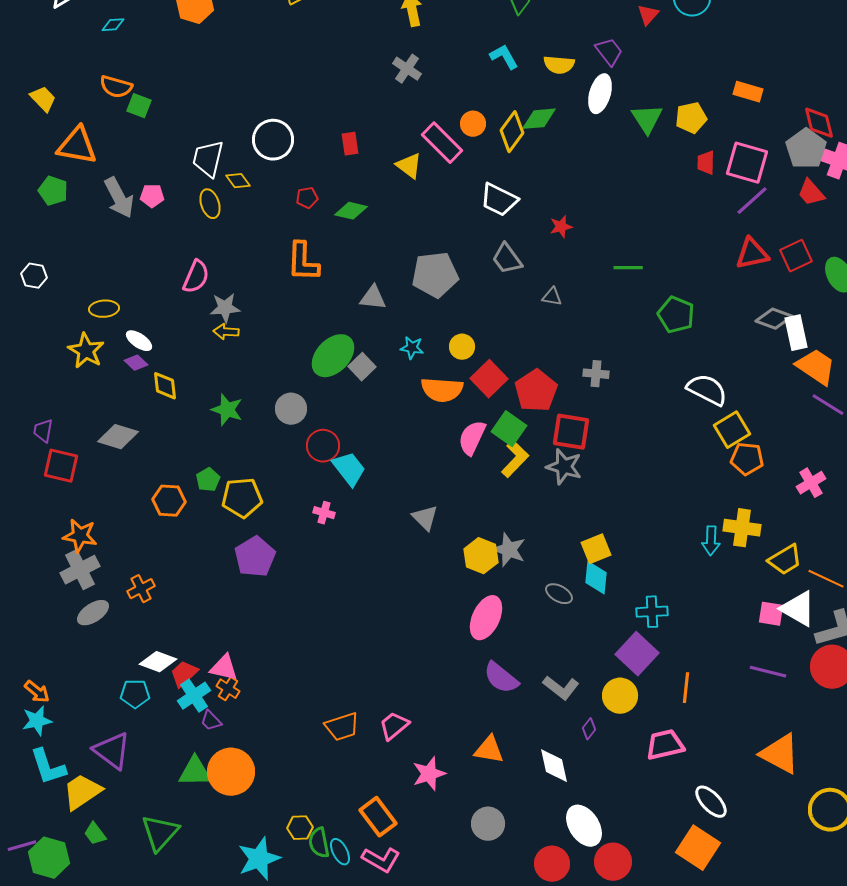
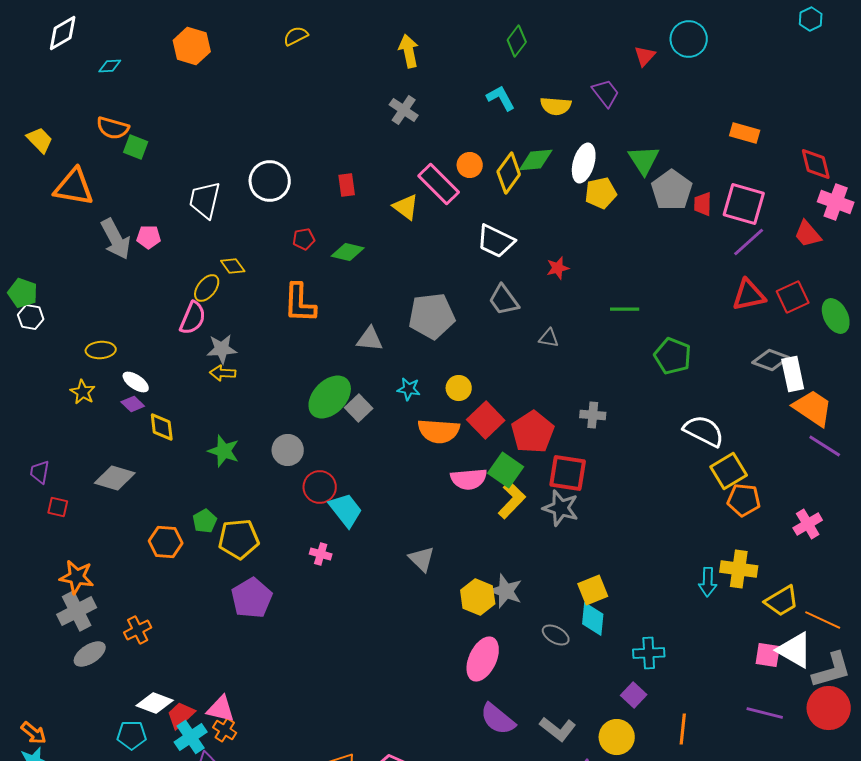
white ellipse: (600, 94) -> (584, 163), moved
yellow pentagon: (691, 118) -> (601, 193), moved
gray pentagon: (806, 149) -> (672, 190), moved
yellow diamond: (238, 181) -> (233, 266), moved
green pentagon: (53, 191) -> (23, 293), moved
yellow ellipse: (210, 204) -> (207, 288), moved, turned 56
yellow star: (86, 351) -> (83, 392), size x0.7
pink semicircle: (472, 438) -> (469, 479), turned -120
red square: (61, 466) -> (58, 507), size x0.6
purple square: (637, 654) -> (634, 695), size x0.6

